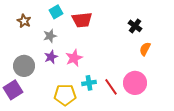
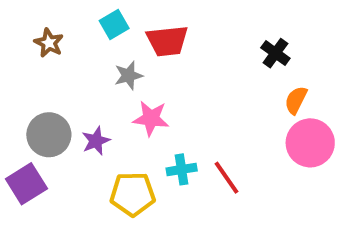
gray star: (50, 36) -> (129, 76), moved
purple star: (51, 57) -> (96, 141), moved
pink star: (74, 58) -> (151, 118), turned 30
pink circle: (135, 83) -> (310, 143), moved

